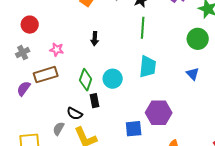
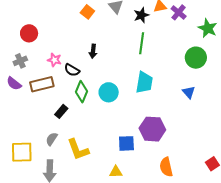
purple semicircle: (24, 89) -> (14, 84), moved, turned -91
black rectangle: (95, 101) -> (61, 111), moved, turned 48
black semicircle: (75, 114) -> (72, 70), moved

